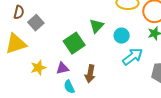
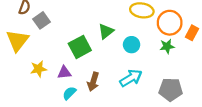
yellow triangle: (16, 44) -> (17, 40), turned -40
cyan arrow: (133, 57) -> (131, 78), moved
cyan semicircle: (69, 87) -> (69, 93), turned 64

